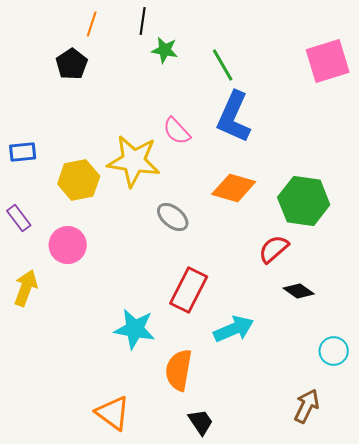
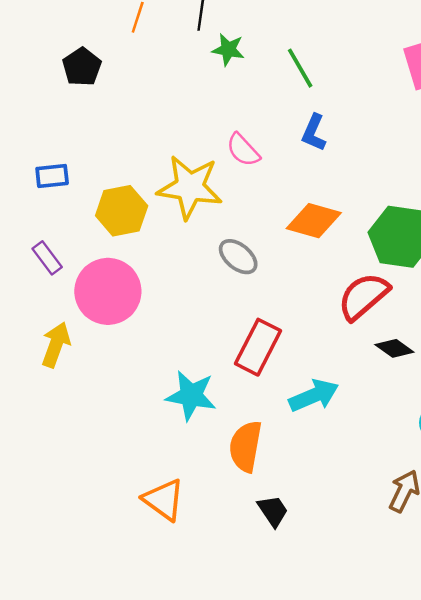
black pentagon: (72, 64) -> (82, 67), moved
blue L-shape: (234, 117) -> (314, 133), size x0.6
pink circle: (68, 245) -> (108, 291), size x1.4
red semicircle: (274, 249) -> (363, 296), size x1.4

